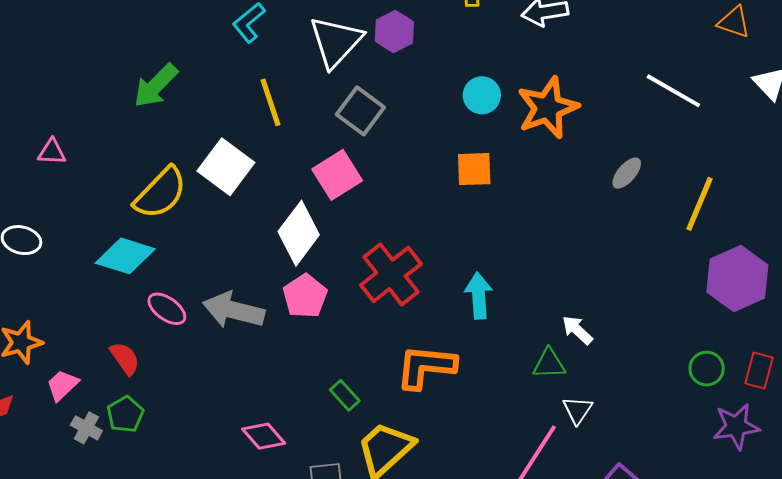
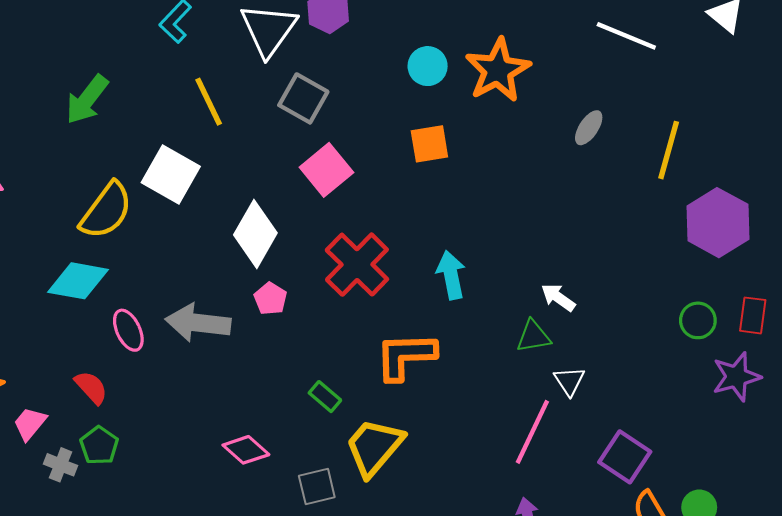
pink square: (337, 175) -> (326, 170), moved
pink pentagon: (305, 296) -> (270, 299), size x0.7
pink ellipse: (167, 309) -> (128, 330), turned 36

